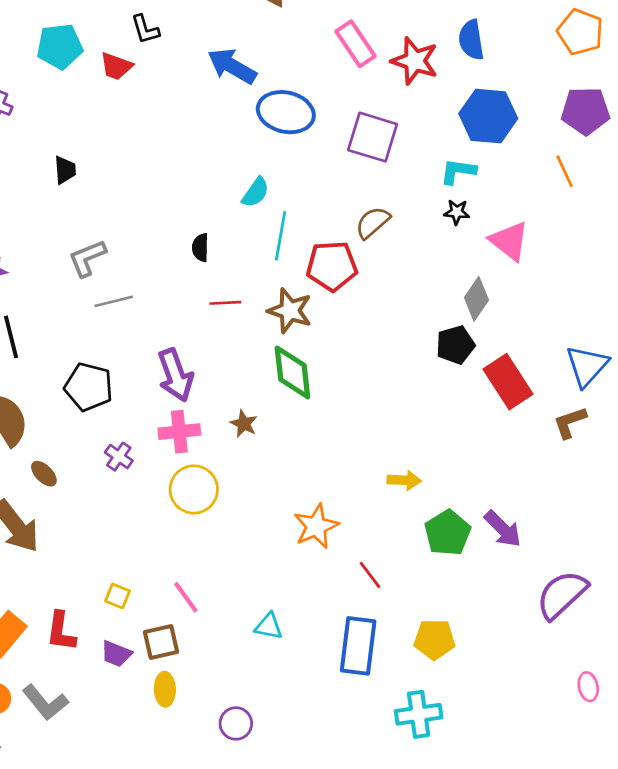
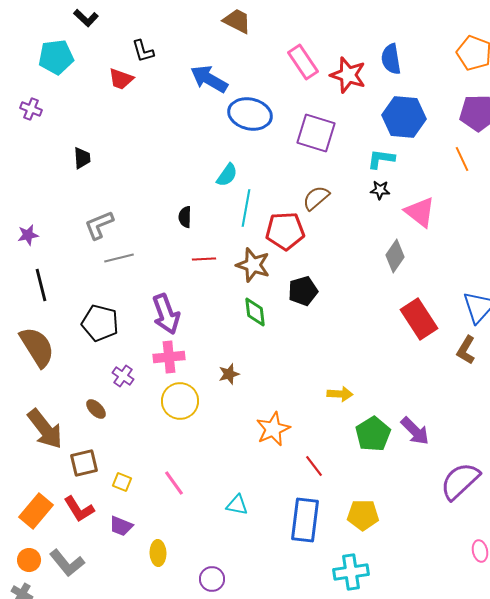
cyan pentagon: (60, 46) -> (56, 57), moved
black pentagon: (455, 345) -> (303, 291), moved
green diamond: (292, 372) -> (255, 312), size x0.7
brown L-shape: (570, 422) -> (466, 350), turned -40
brown star: (244, 424) -> (229, 374), moved, turned 30
brown ellipse: (44, 474) -> (96, 409), moved
red L-shape: (61, 631) -> (79, 509), turned -40
brown square: (161, 642) -> (84, 463), moved

